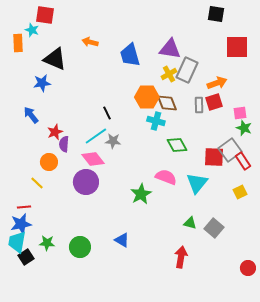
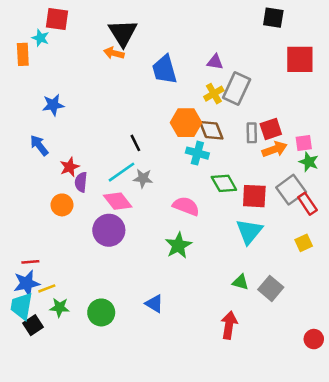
purple triangle: (170, 49) -> (215, 62), size x0.6
black triangle: (55, 59) -> (123, 33), moved, turned 35
orange arrow: (217, 83) -> (275, 149), moved
red square: (214, 157) -> (254, 196), moved
pink semicircle: (166, 177) -> (186, 206), moved
yellow line: (37, 183) -> (47, 288), moved, turned -64

